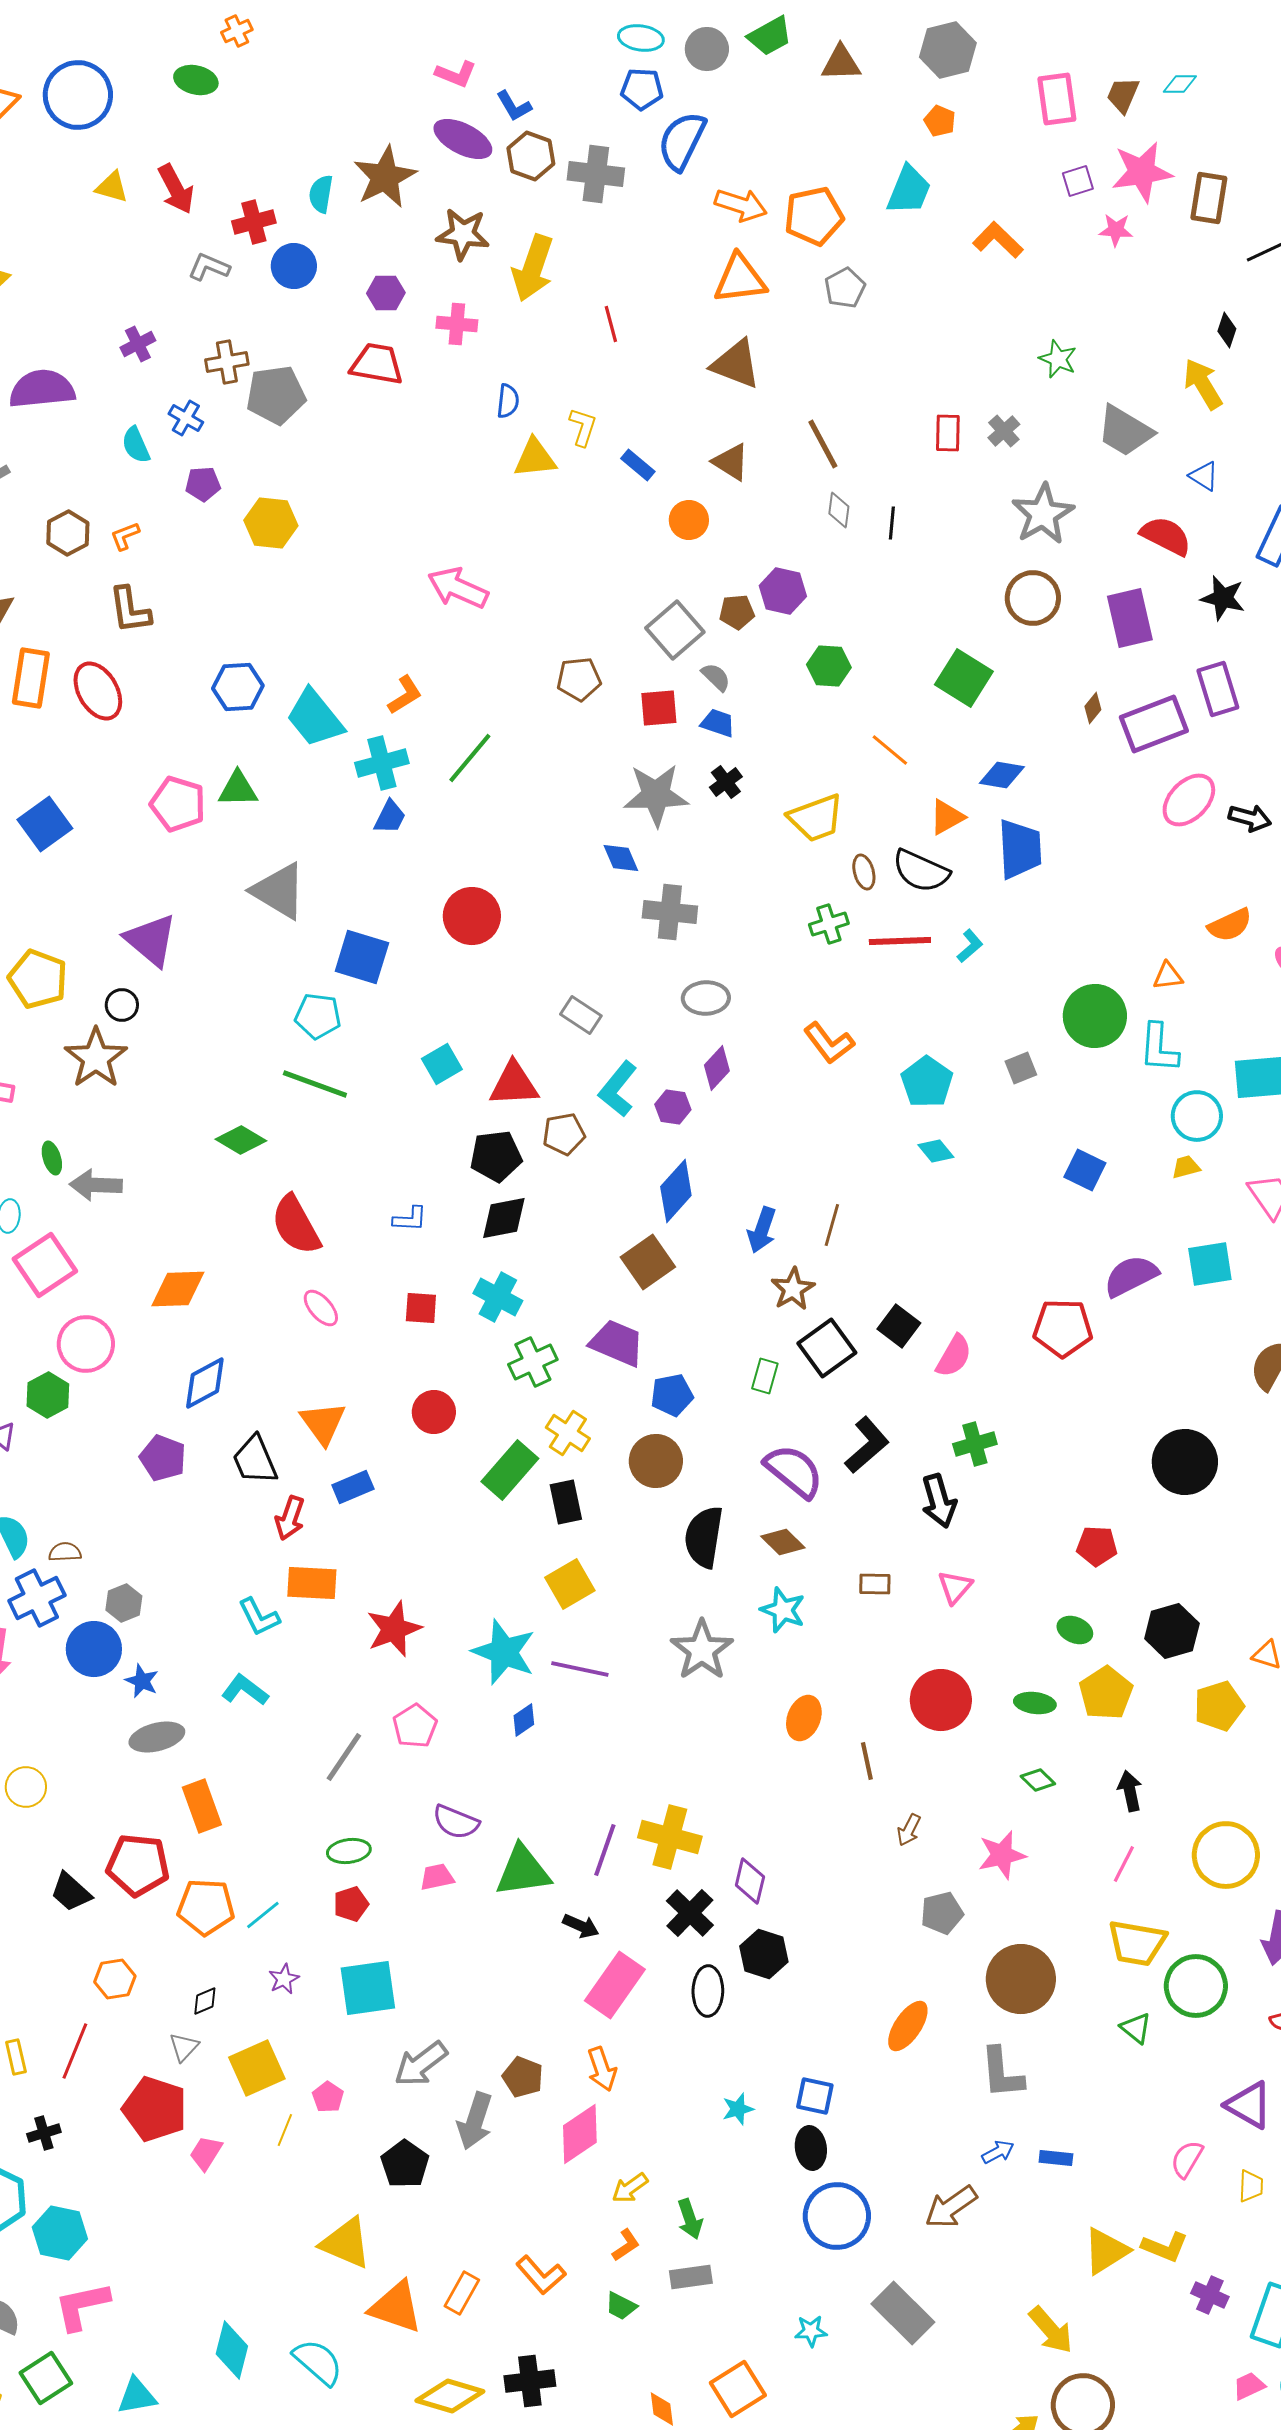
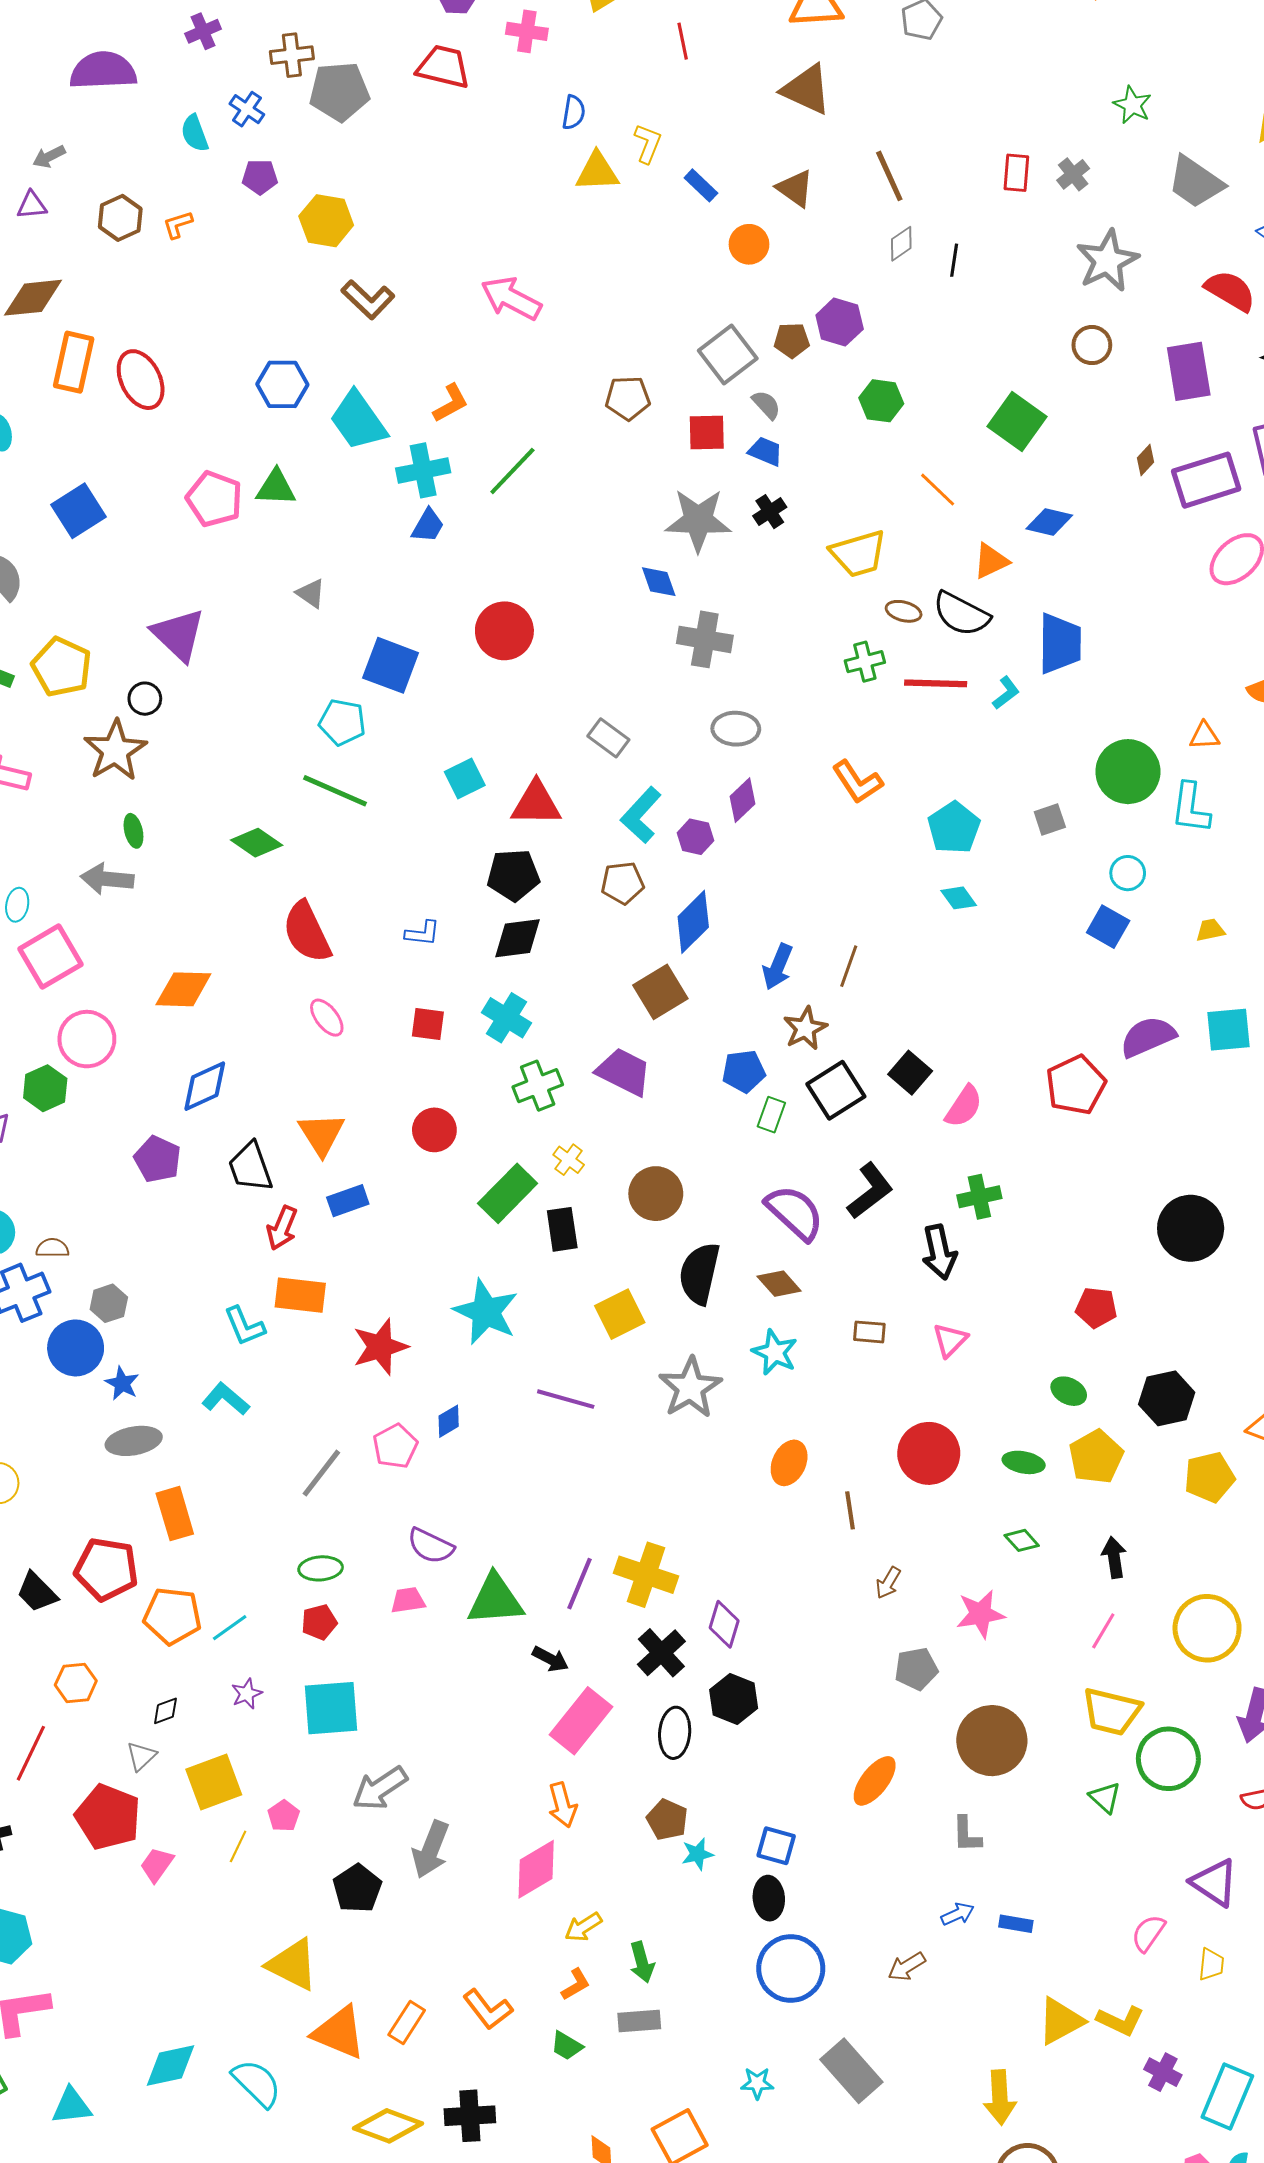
gray diamond: (839, 510) -> (901, 244), turned 45
brown circle: (1033, 598) -> (1092, 345), size x0.7
brown L-shape: (130, 610) -> (368, 299), moved, turned -42
blue trapezoid: (1020, 849) -> (1060, 643), moved
brown ellipse: (864, 872) -> (904, 611), turned -64
gray triangle: (279, 891) -> (311, 593), size x0.5
cyan circle: (1197, 1116) -> (1128, 873), moved, size x0.7
brown pentagon: (564, 1134) -> (623, 883), moved
green ellipse: (52, 1158) -> (133, 831), moved
red pentagon: (1063, 1328) -> (1076, 1085), turned -30
blue pentagon: (672, 1395) -> (744, 1071), moved
yellow cross: (568, 1433) -> (569, 1160), size x0.7
yellow square: (570, 1584) -> (620, 1314), moved
cyan star: (504, 1652) -> (486, 1312), moved
blue diamond: (524, 1720) -> (449, 1421), moved
gray L-shape: (1002, 2073) -> (967, 1834), size x0.7
brown pentagon: (523, 2077) -> (667, 1820), moved
brown arrow: (951, 2207) -> (907, 1967), size x0.7
yellow arrow: (1051, 2330) -> (1000, 2097), turned 34
cyan diamond: (232, 2350) -> (171, 2066), turned 60

